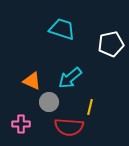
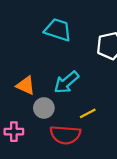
yellow line: (90, 107) -> (88, 113), turned 49

